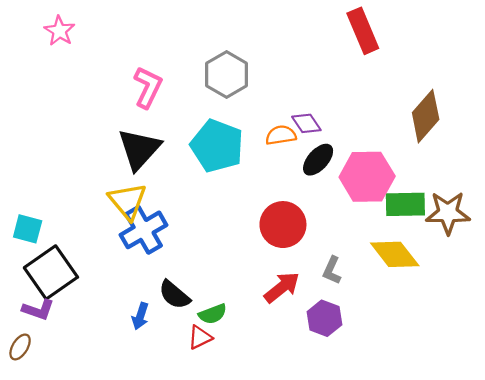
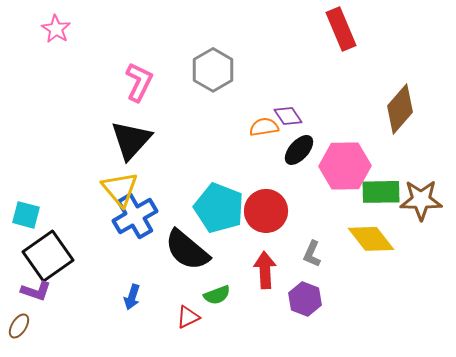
cyan pentagon: (217, 146) -> (219, 208), moved
red arrow: (282, 287) -> (265, 270), turned -54
black semicircle: (174, 295) -> (187, 250), moved, size x1.5
green semicircle: (213, 314) -> (217, 295), moved

